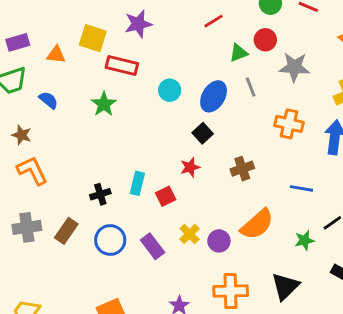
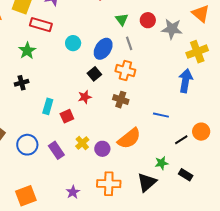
red circle: (265, 40) -> (148, 20), moved
green triangle: (239, 53) -> (122, 20), turned -48
gray star: (294, 67) -> (172, 29), moved
orange cross: (289, 124) -> (125, 70), moved
brown cross: (242, 169) -> (121, 100), turned 35
black cross: (100, 194) -> (22, 83), moved
green star: (304, 240) -> (162, 163), moved

